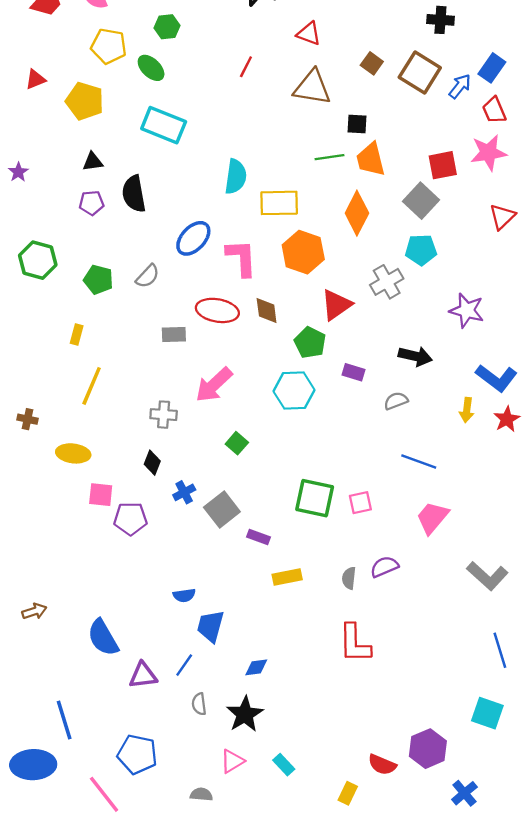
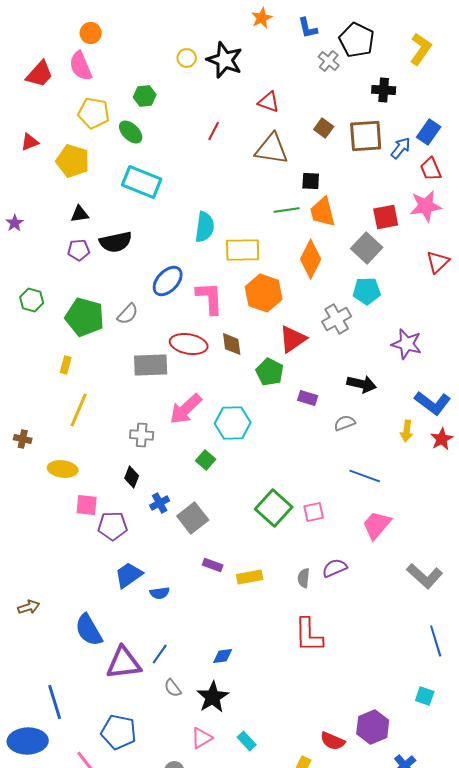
brown square: (420, 73) -> (366, 136), turned -36
black semicircle: (134, 194) -> (116, 242), turned -92
green hexagon: (38, 260) -> (32, 300), size x0.7
green pentagon: (98, 280) -> (85, 317), size x1.5
gray rectangle: (174, 334) -> (151, 365), size x1.6
cyan hexagon: (294, 391) -> (233, 423), moved
green square: (315, 498) -> (274, 508), turned 30
purple rectangle: (259, 537) -> (213, 565), moved
blue trapezoid: (210, 626) -> (129, 575), moved, turned 40
purple triangle: (143, 675) -> (124, 663), size x1.4
gray semicircle: (199, 704) -> (173, 688), turned -30
cyan square: (487, 713) -> (425, 696), size x0.7

